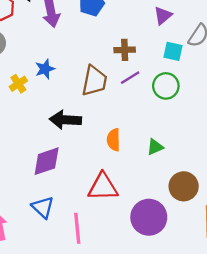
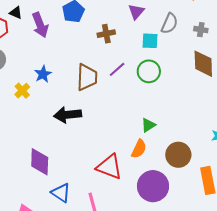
brown cross: (125, 50) -> (106, 34), moved
orange semicircle: (114, 140) -> (139, 149), moved, turned -144
purple diamond: (47, 161) -> (40, 162), moved, turned -60
red triangle: (103, 187) -> (109, 167), turned 32

